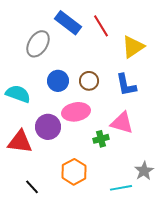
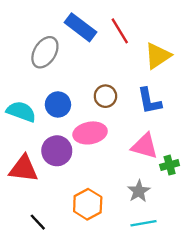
blue circle: (58, 81) -> (58, 104), moved
green cross: (101, 139) -> (170, 165), moved
gray star: (144, 171) -> (139, 191), moved

